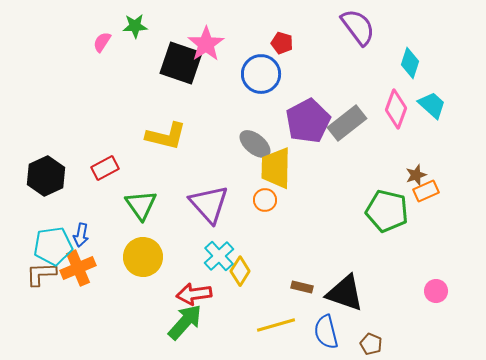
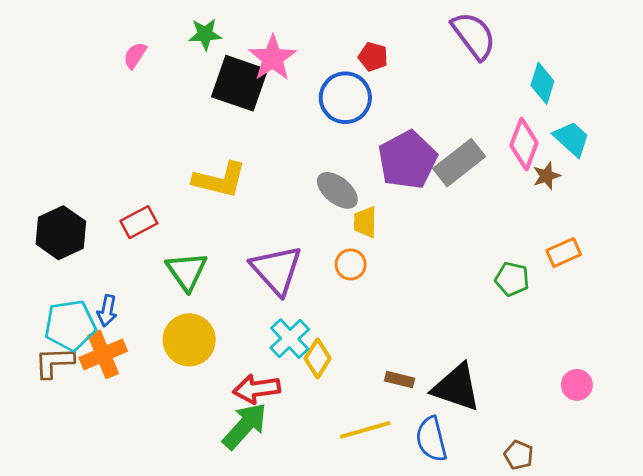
green star: (135, 26) -> (205, 34), moved
yellow trapezoid: (276, 168) -> (365, 222), size x0.6
brown star: (416, 175) -> (546, 176), moved
green pentagon: (387, 211) -> (512, 279), size x0.6
brown pentagon: (371, 344) -> (519, 455), moved

